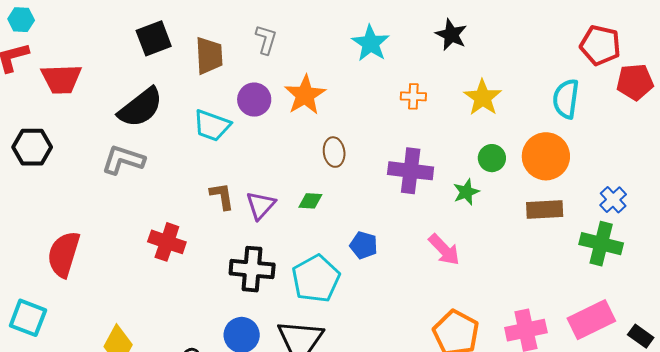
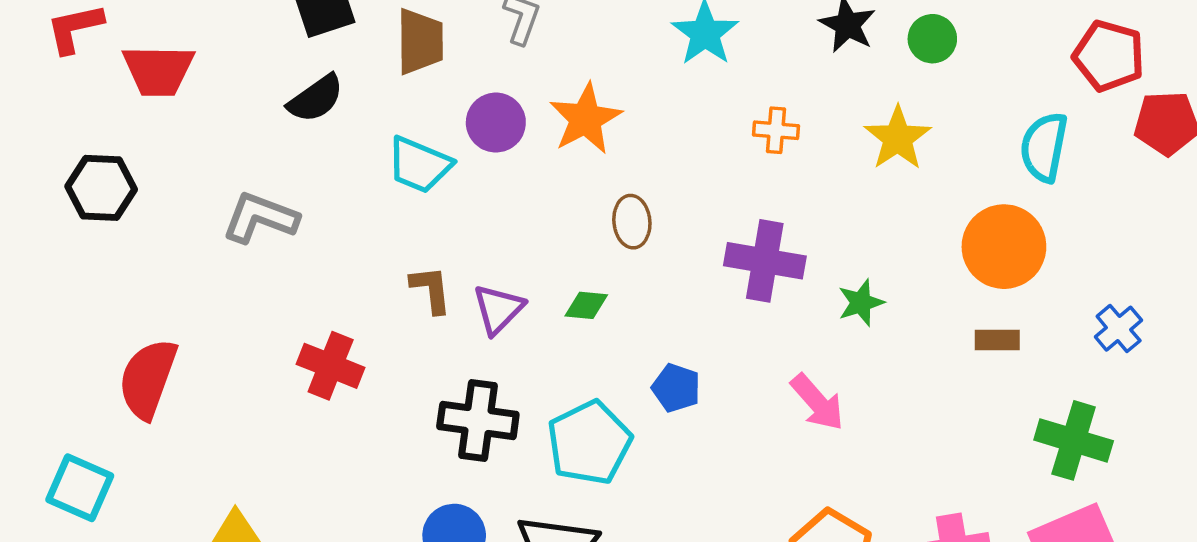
black semicircle: (141, 107) -> (316, 98), moved, size x0.7
green circle: (492, 158) -> (932, 39), moved
brown rectangle: (545, 210) -> (997, 340), size x0.7
green cross: (601, 244) -> (1074, 440), moved

